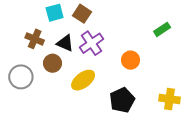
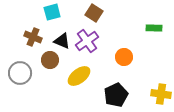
brown square: (82, 14) -> (94, 13), moved
green rectangle: (162, 29) -> (154, 28), turned 35

